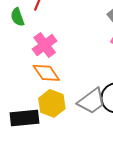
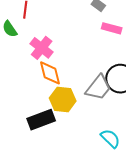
orange diamond: (46, 73) -> (50, 73), turned 36

